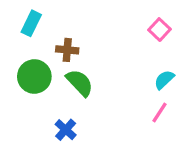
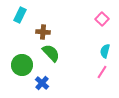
green circle: (34, 76) -> (22, 65), moved
cyan semicircle: (164, 80) -> (105, 51), turned -32

